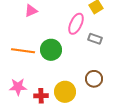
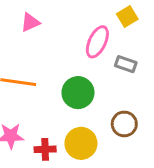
green circle: (51, 50) -> (78, 93), moved

